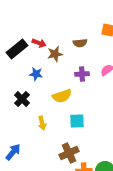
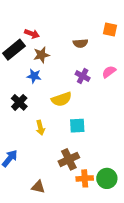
red arrow: (39, 43) -> (32, 34), moved
brown star: (55, 54) -> (41, 55), moved
purple cross: (82, 74) -> (83, 76), turned 32

